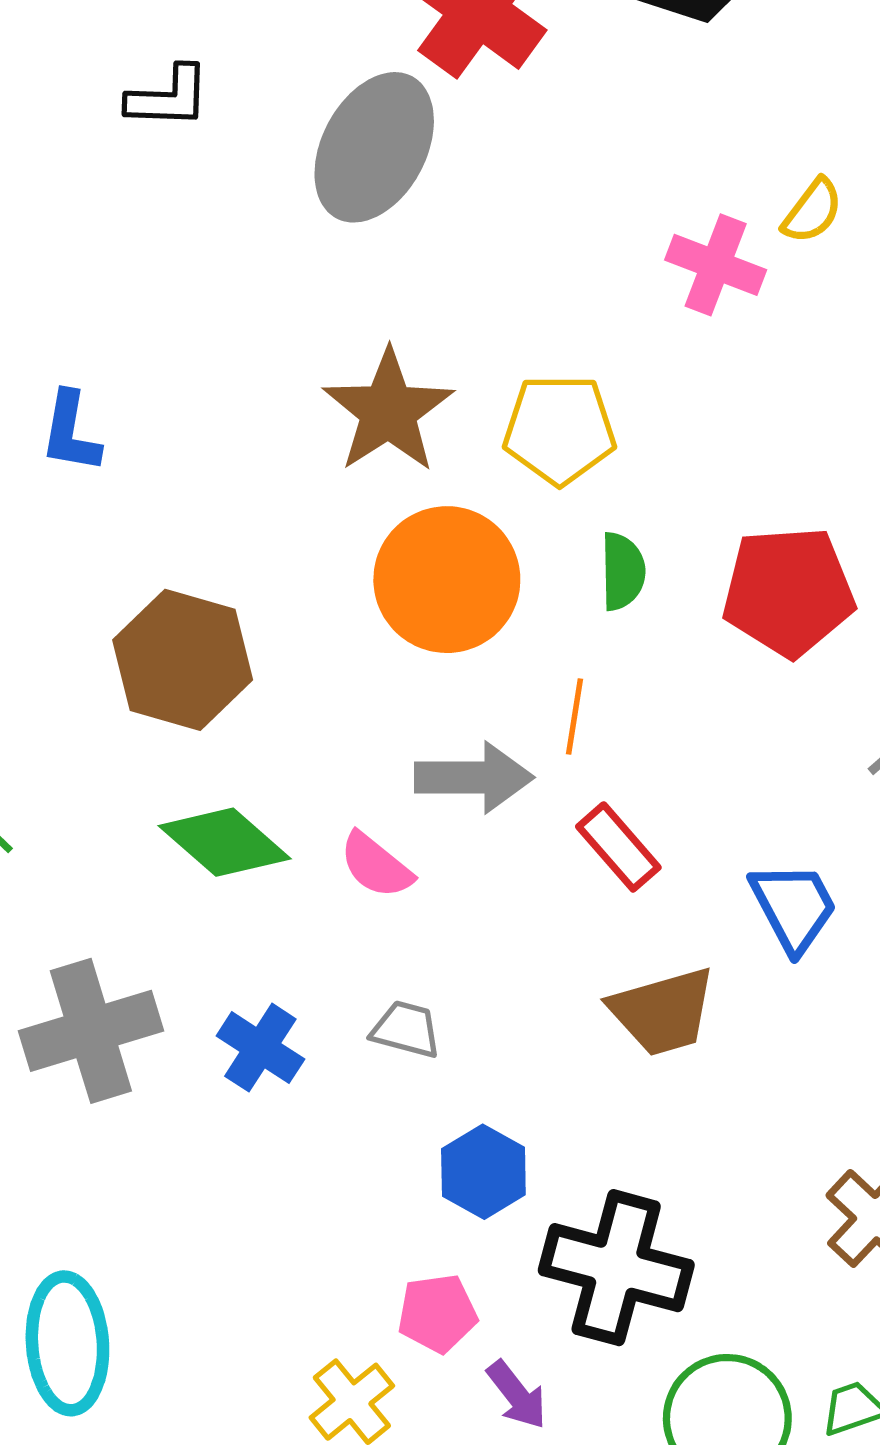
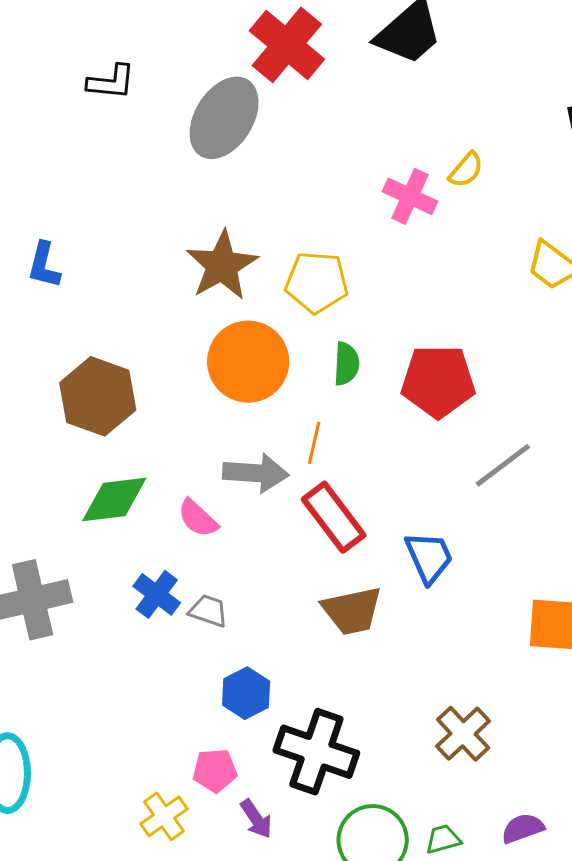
green diamond: (225, 842) -> (114, 500), turned -52
red rectangle: (618, 847) -> (334, 517), size x1.4
blue cross: (260, 1048) -> (157, 594), moved

